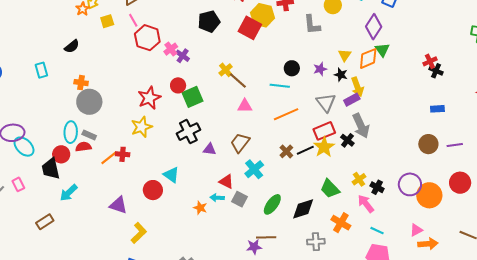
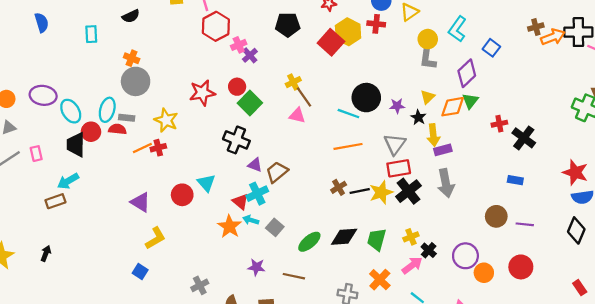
gray L-shape: (312, 25) -> (428, 58), moved
red cross: (430, 61) -> (499, 124), moved
black circle: (292, 68) -> (366, 98), size x1.6
black cross: (436, 71) -> (524, 138), size x1.5
green square: (192, 97) -> (250, 103), turned -35
purple rectangle: (352, 100) -> (443, 150), moved
pink triangle: (245, 106) -> (297, 115), moved
gray arrow: (361, 126) -> (446, 183), moved
yellow star: (142, 127) -> (166, 120), moved, turned 30
red rectangle: (324, 131) -> (399, 168), moved
black cross: (188, 132) -> (236, 140), turned 35
gray rectangle: (89, 135) -> (127, 118), turned -32
black cross: (347, 140) -> (408, 191), size x1.6
brown trapezoid: (240, 143) -> (277, 172), moved
cyan ellipse: (24, 147) -> (71, 111), moved
red cross: (123, 154) -> (158, 148), turned -32
cyan cross: (254, 169) -> (257, 194), moved
red triangle: (226, 182) -> (240, 202), moved
green trapezoid: (330, 189) -> (377, 240), turned 45
cyan arrow: (69, 193) -> (68, 181), moved
orange circle: (429, 195) -> (484, 273), size x0.7
pink arrow: (366, 204) -> (412, 265), turned 78
orange star: (200, 208) -> (229, 227), size x1.5
black diamond: (303, 209) -> (344, 237), moved
purple star: (254, 247) -> (256, 267), moved

